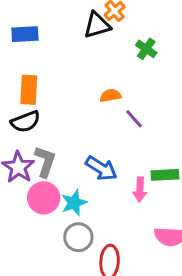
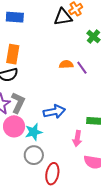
purple line: (134, 119) -> (82, 68), moved
blue arrow: (101, 168) -> (54, 112), turned -50
pink arrow: (140, 189) -> (77, 139), moved

